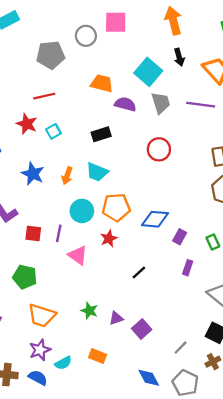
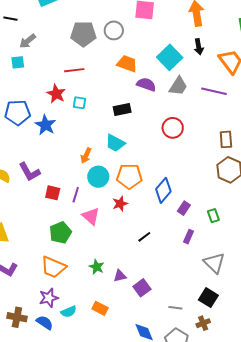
gray circle: (86, 36) -> (114, 30), moved
gray trapezoid: (161, 103) -> (178, 86), turned 45
cyan square: (53, 131) -> (80, 103), turned 32
blue star: (33, 174) -> (45, 125), moved
orange arrow: (67, 176) -> (86, 156), moved
blue diamond: (155, 219) -> (163, 190), turned -60
green pentagon: (25, 277) -> (60, 233), moved, turned 30
gray line: (181, 348) -> (175, 308), turned 48

